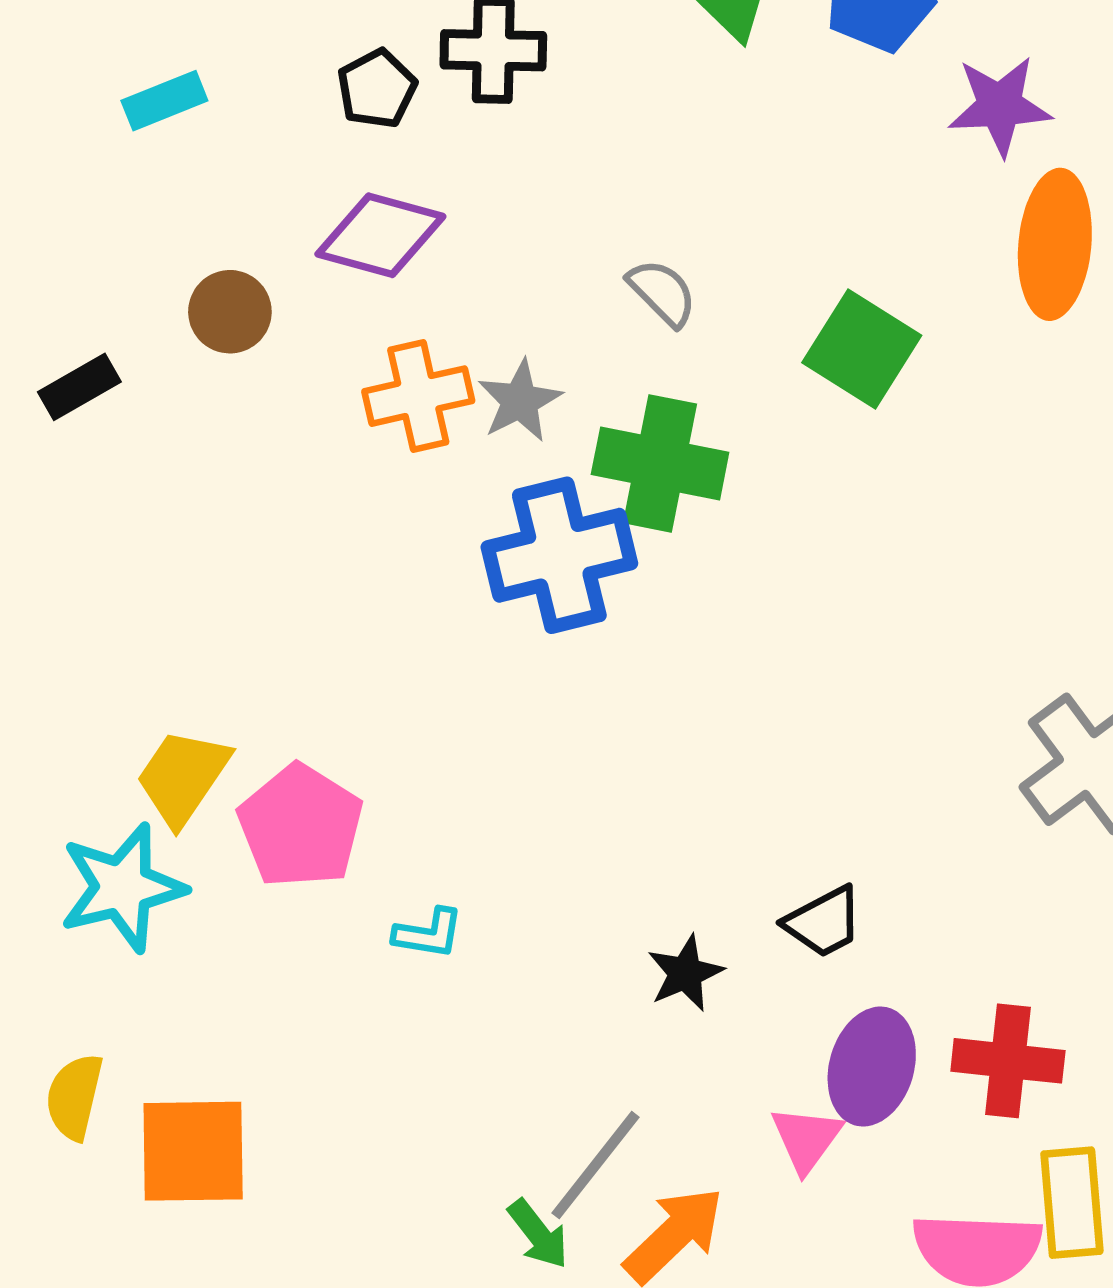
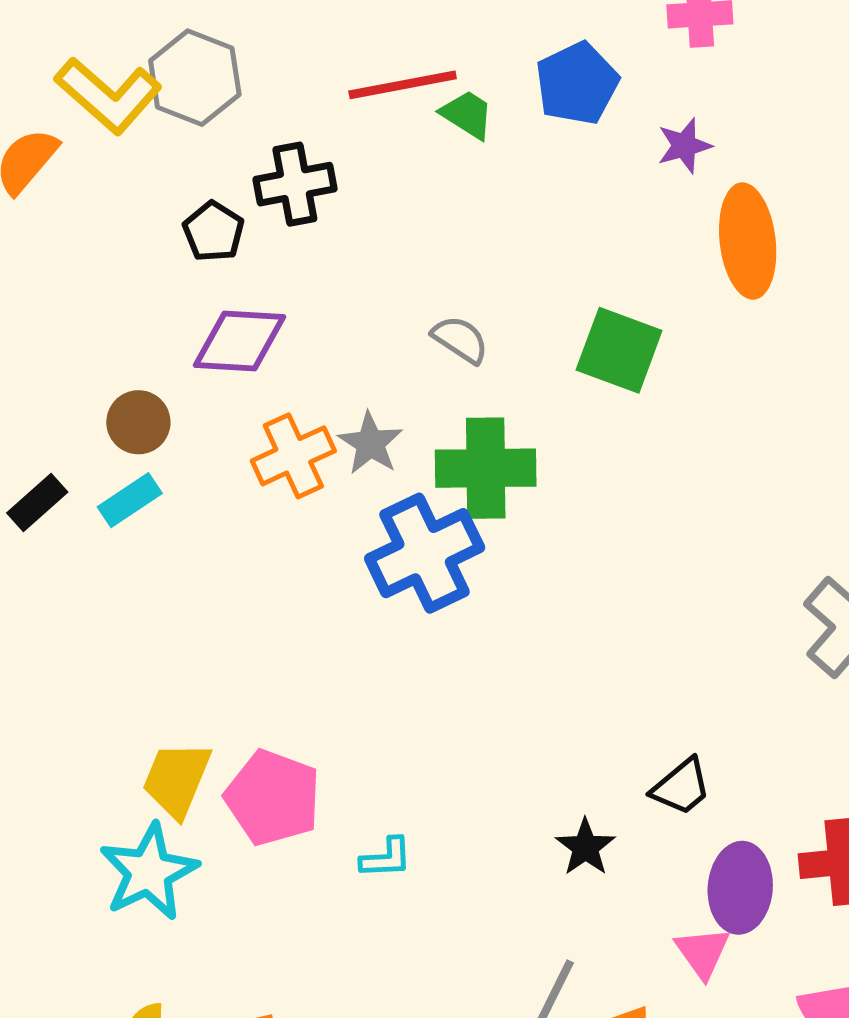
cyan rectangle: (164, 101) -> (130, 500), moved
purple star: (1000, 106) -> (684, 146), size x0.7

